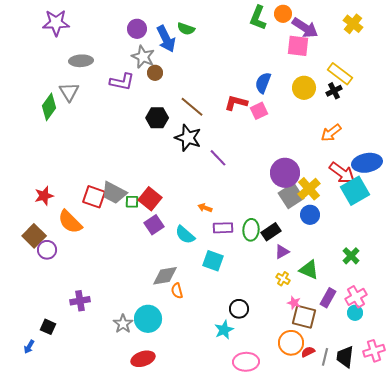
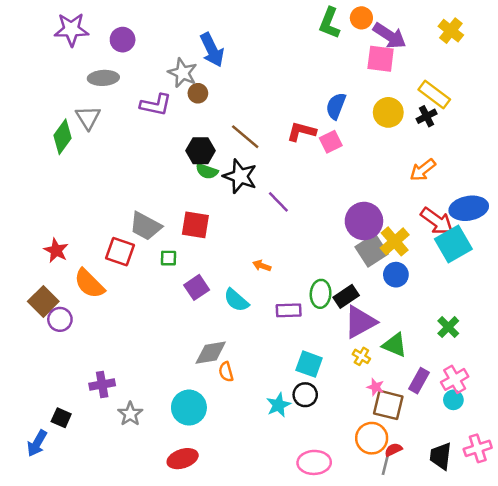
purple circle: (137, 29) -> (123, 40), moved
green semicircle: (186, 29) -> (207, 171), moved
gray trapezoid: (114, 193) -> (146, 226), moved
red star: (44, 196) -> (56, 250), turned -30
red square: (150, 199) -> (195, 225), moved, turned -30
purple rectangle: (223, 228) -> (289, 310), moved
purple triangle: (282, 252) -> (360, 322), size x1.8
cyan square: (213, 261) -> (309, 364), moved
gray star: (123, 324) -> (130, 414), moved
cyan star: (224, 330) -> (278, 405), moved
blue arrow: (29, 347) -> (37, 443), size x1.5
gray line: (325, 357) -> (386, 464), moved

